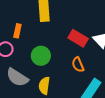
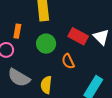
green circle: (41, 56) -> (46, 44), moved
orange semicircle: (78, 65) -> (68, 61), moved

